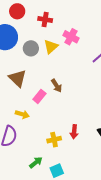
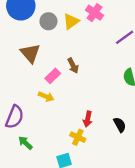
yellow arrow: (22, 114) -> (46, 97), moved
yellow cross: (54, 140) -> (78, 137), moved, turned 32
green arrow: (36, 162) -> (25, 143), moved, turned -104

